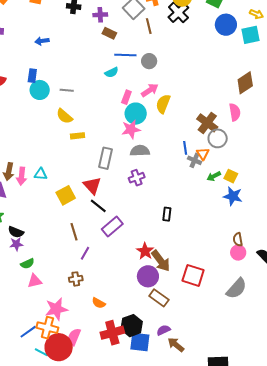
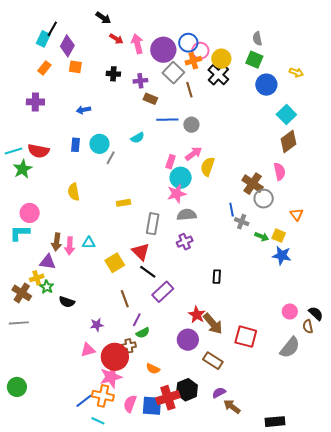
cyan square: (250, 35) -> (286, 114), moved, turned -30
cyan semicircle: (112, 72) -> (137, 138), moved
cyan circle: (40, 90) -> (99, 144), moved
gray line: (67, 90) -> (111, 158), turned -64
yellow semicircle: (64, 116) -> (74, 192), moved, turned 42
orange triangle: (203, 154) -> (297, 214), moved
green arrow: (214, 176) -> (262, 237), turned -128
brown semicircle: (238, 239) -> (308, 326), moved
purple star: (16, 244) -> (97, 325), moved
green semicircle: (27, 264) -> (143, 333), moved
purple circle: (148, 276) -> (188, 340), moved
blue square: (140, 342) -> (152, 406), moved
red circle: (59, 347) -> (115, 357), moved

